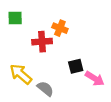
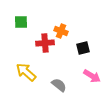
black square: (76, 66) -> (83, 48), moved
gray semicircle: (45, 89) -> (59, 85), moved

